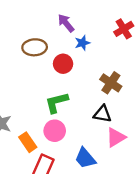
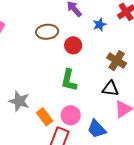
blue star: (82, 43) -> (100, 25), moved
green L-shape: (57, 102) -> (69, 80), turned -60
pink circle: (55, 131) -> (71, 115), moved

